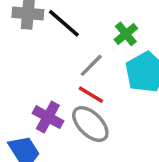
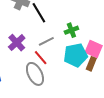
purple cross: (48, 117) -> (17, 43), moved

